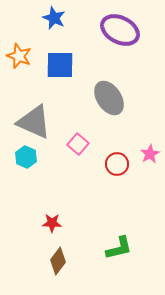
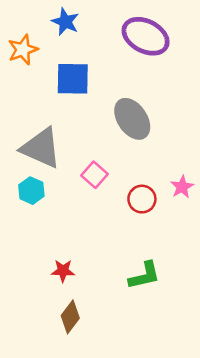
orange star: (19, 56) -> (23, 50), moved, turned 30
green L-shape: (119, 248) -> (144, 276), moved

